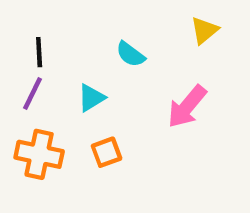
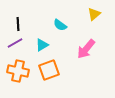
purple line: (33, 93) -> (15, 43), turned 35
orange square: (107, 152) -> (49, 70), size x1.5

